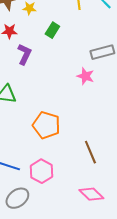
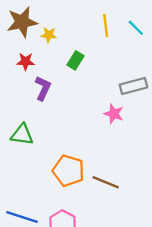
brown line: (90, 152) -> (106, 182), moved, turned -45

